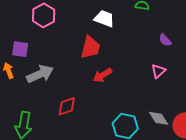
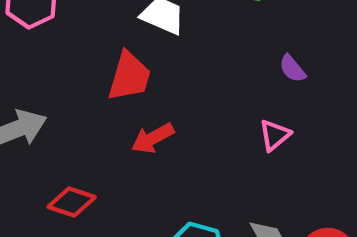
red diamond: (67, 106) -> (72, 202), turned 35

